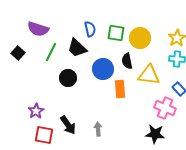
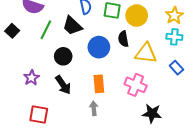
orange rectangle: (120, 89) -> (99, 84), moved
pink cross: (165, 108) -> (136, 85), moved
purple star: (36, 111) -> (32, 78), moved
black arrow: (68, 125) -> (63, 85), moved

